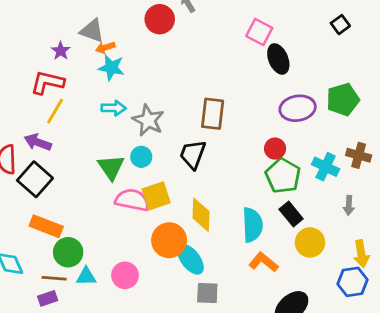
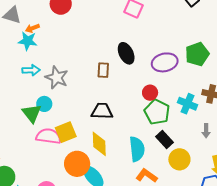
orange arrow: (105, 48) -> (32, 28), moved
black ellipse: (278, 59) -> (126, 53), moved
brown rectangle: (213, 114) -> (103, 70), size x0.7
black trapezoid: (193, 154) -> (102, 111), moved, turned 75
cyan circle: (141, 157) -> (44, 104), moved

